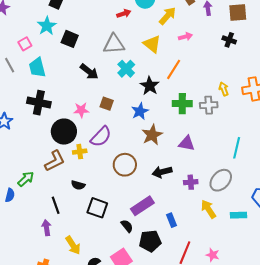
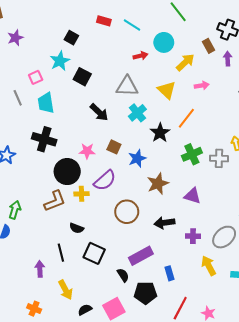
green cross: (182, 104) -> (192, 154), turned -30
blue star: (140, 111) -> (137, 158), moved
green arrow: (26, 179) -> (15, 210), moved, turned -36
black line: (56, 205) -> (61, 253), moved

